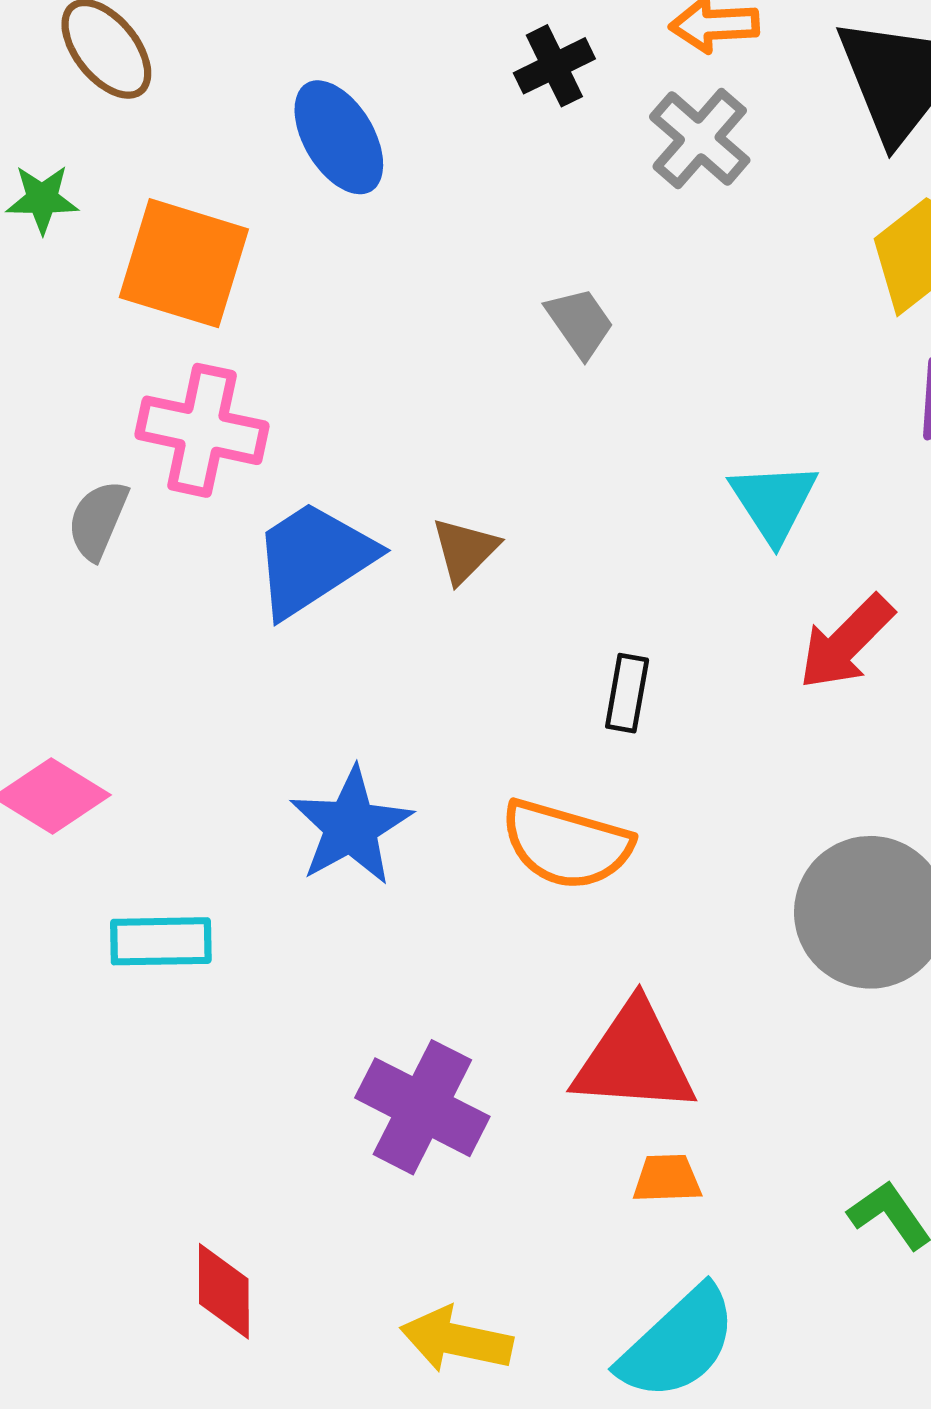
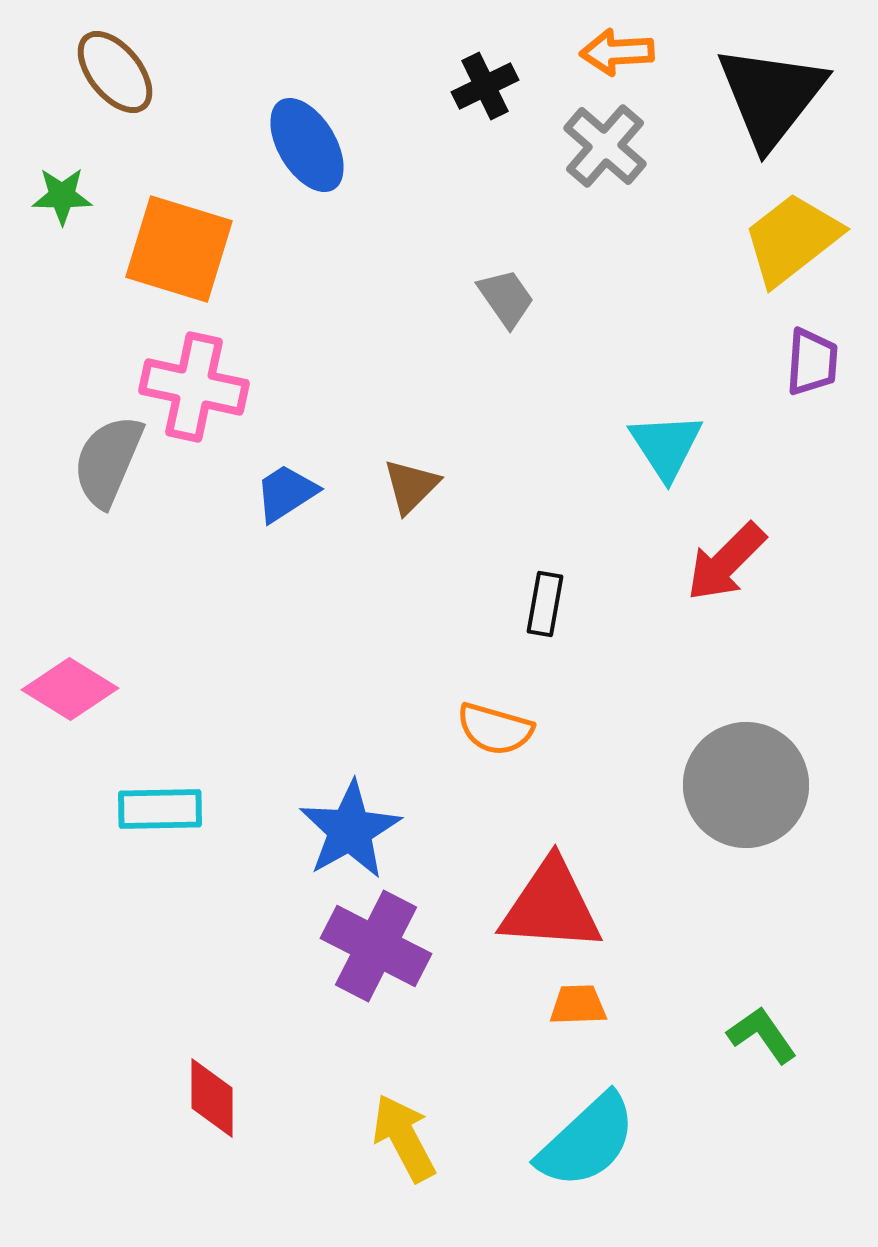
gray semicircle: (98, 520) -> (108, 461), size x1.4
blue trapezoid: (313, 559) -> (286, 493), size x0.6
blue star: (351, 826) -> (350, 830), moved
orange semicircle: (567, 844) -> (495, 729), size x0.7
yellow arrow: (456, 1340) -> (404, 1138), turned 50

